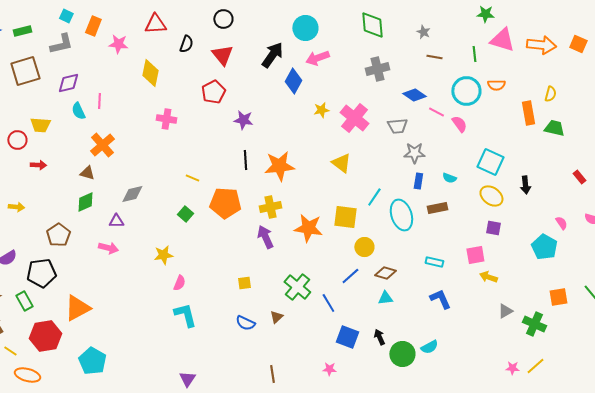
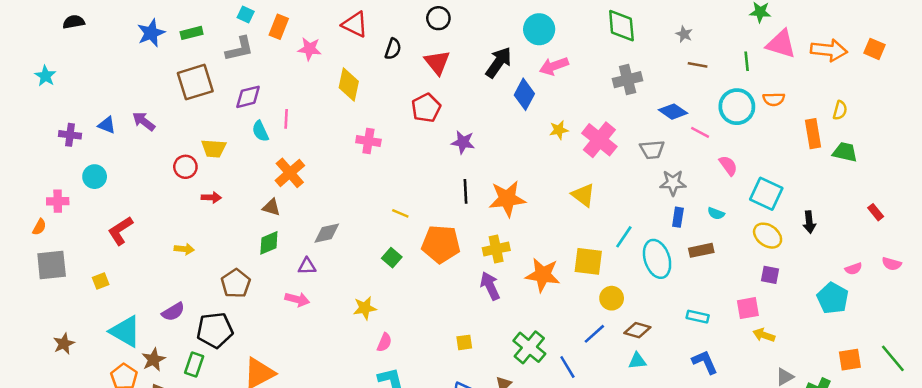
red triangle: (155, 24) -> (355, 24), turned 30
pink semicircle: (459, 124) -> (728, 166), moved
pink semicircle: (561, 223) -> (854, 269), turned 104
green rectangle: (24, 301) -> (194, 365), turned 48

